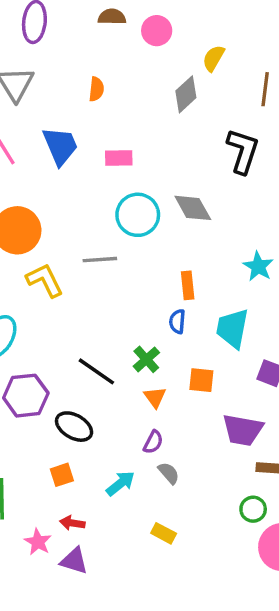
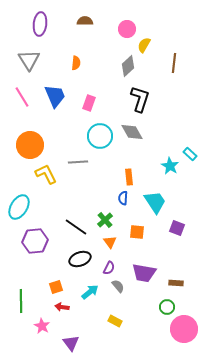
pink circle: (157, 31) -> (127, 29), moved
black L-shape: (243, 151) -> (140, 99), moved
pink rectangle: (119, 158) -> (89, 103), turned -70
cyan trapezoid: (232, 328) -> (155, 202), turned 135
black ellipse: (74, 427) -> (80, 259), moved, turned -50
purple trapezoid: (243, 430) -> (144, 273), moved
red arrow: (72, 523) -> (62, 307), moved
purple triangle: (74, 561) -> (71, 343), moved, turned 36

